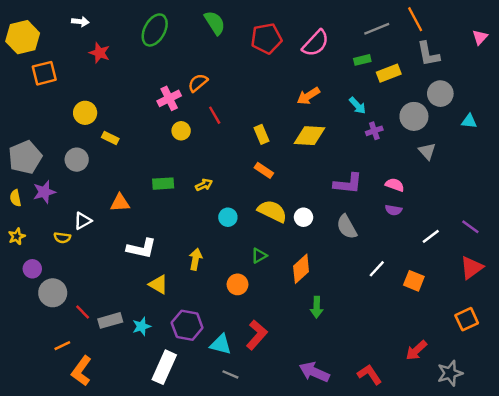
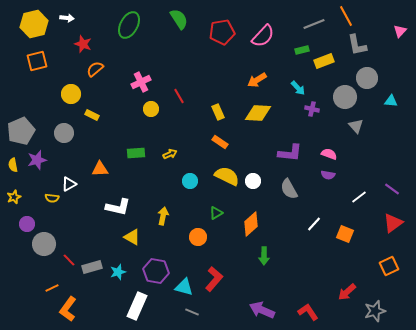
yellow hexagon: (23, 37) -> (34, 24), moved
orange semicircle: (198, 83) -> (95, 69), moved
purple cross: (374, 131) -> (312, 109), turned 32

